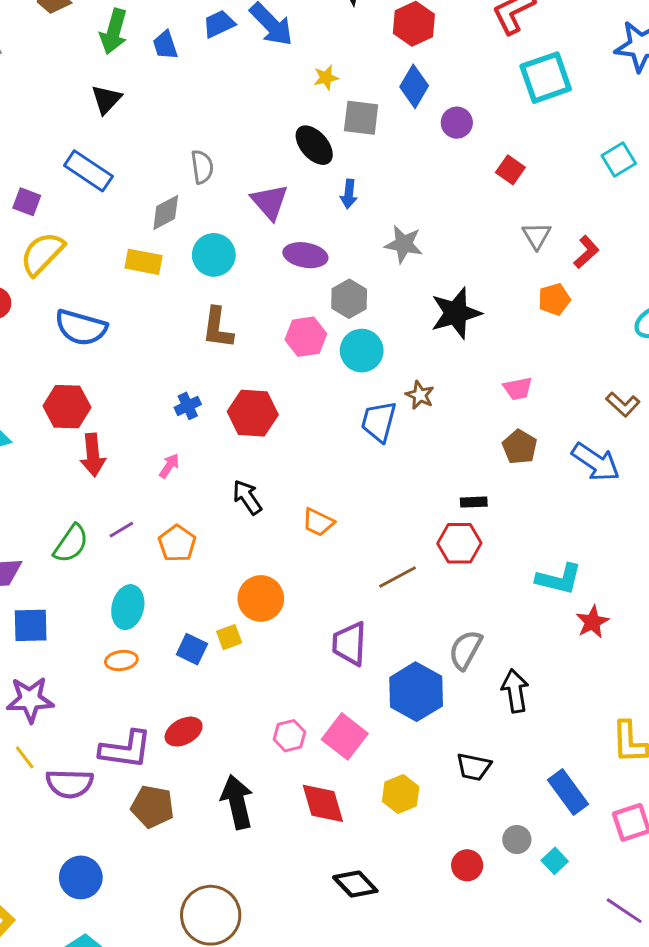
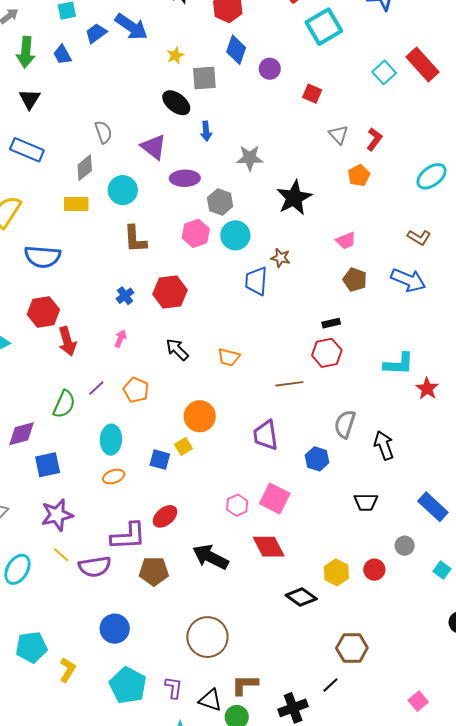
brown line: (398, 577) -> (289, 384), turned 32
blue hexagon: (416, 692) -> (317, 459), size x0.6
yellow hexagon: (401, 794) -> (336, 572), moved
black arrow: (237, 802) -> (210, 557), turned -39
cyan square: (555, 861) -> (442, 570), moved

